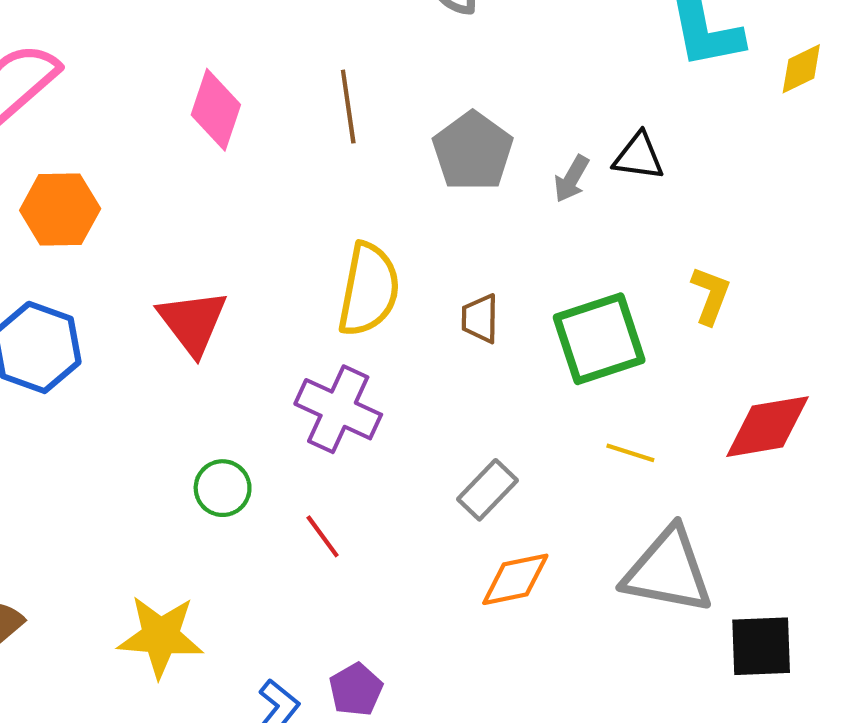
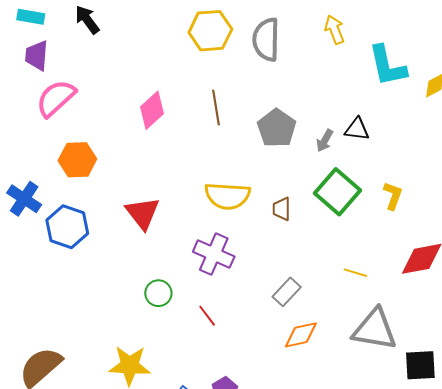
pink diamond: (216, 110) -> (152, 110), turned 30
yellow semicircle: (369, 290) -> (227, 196), turned 84
green square: (599, 339) -> (337, 192), moved, turned -30

